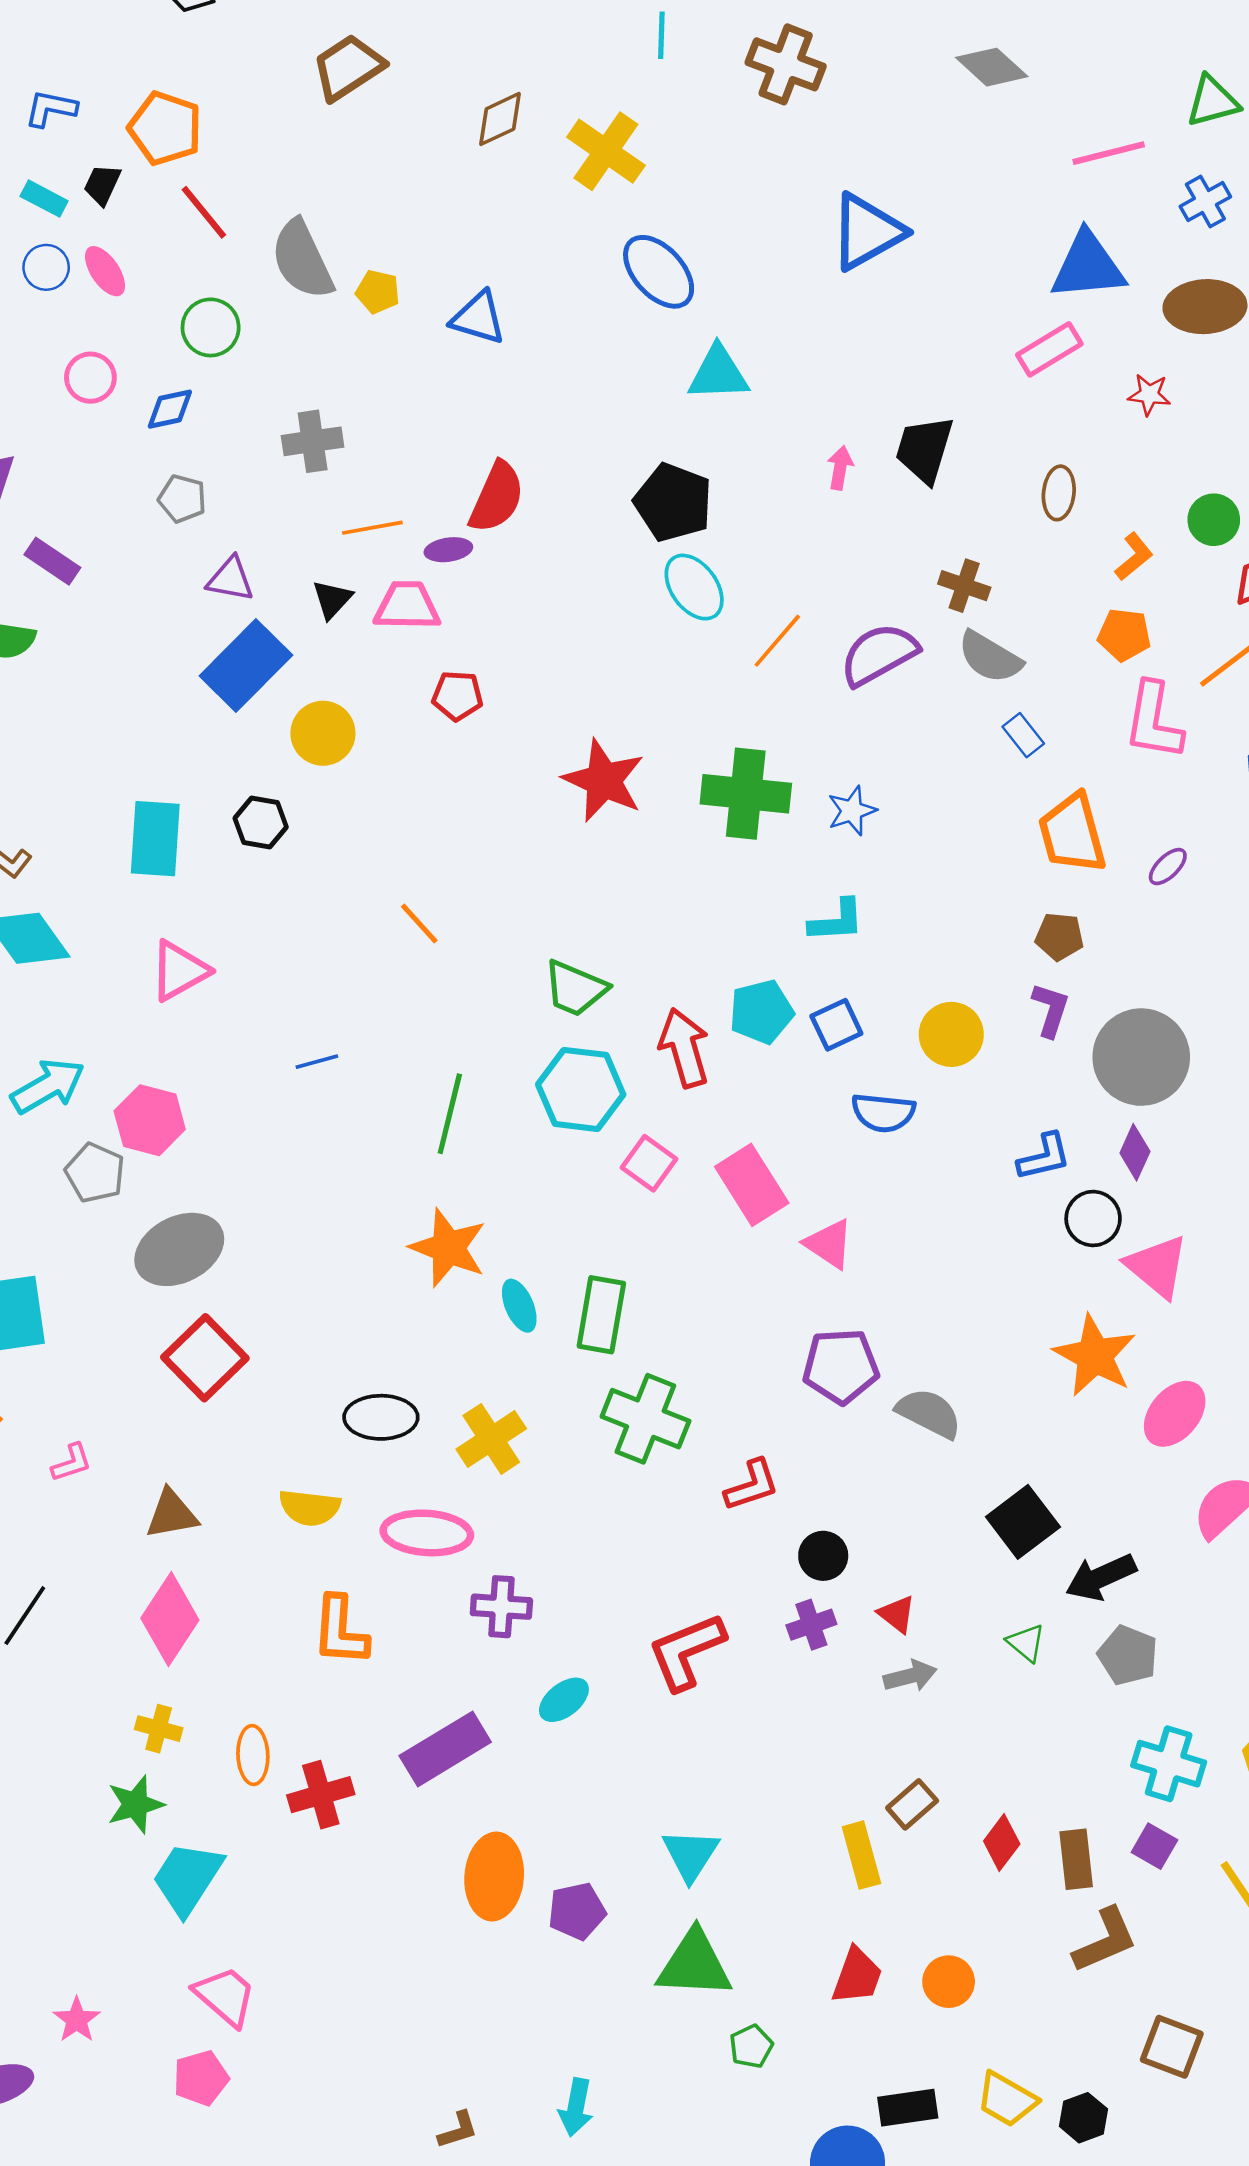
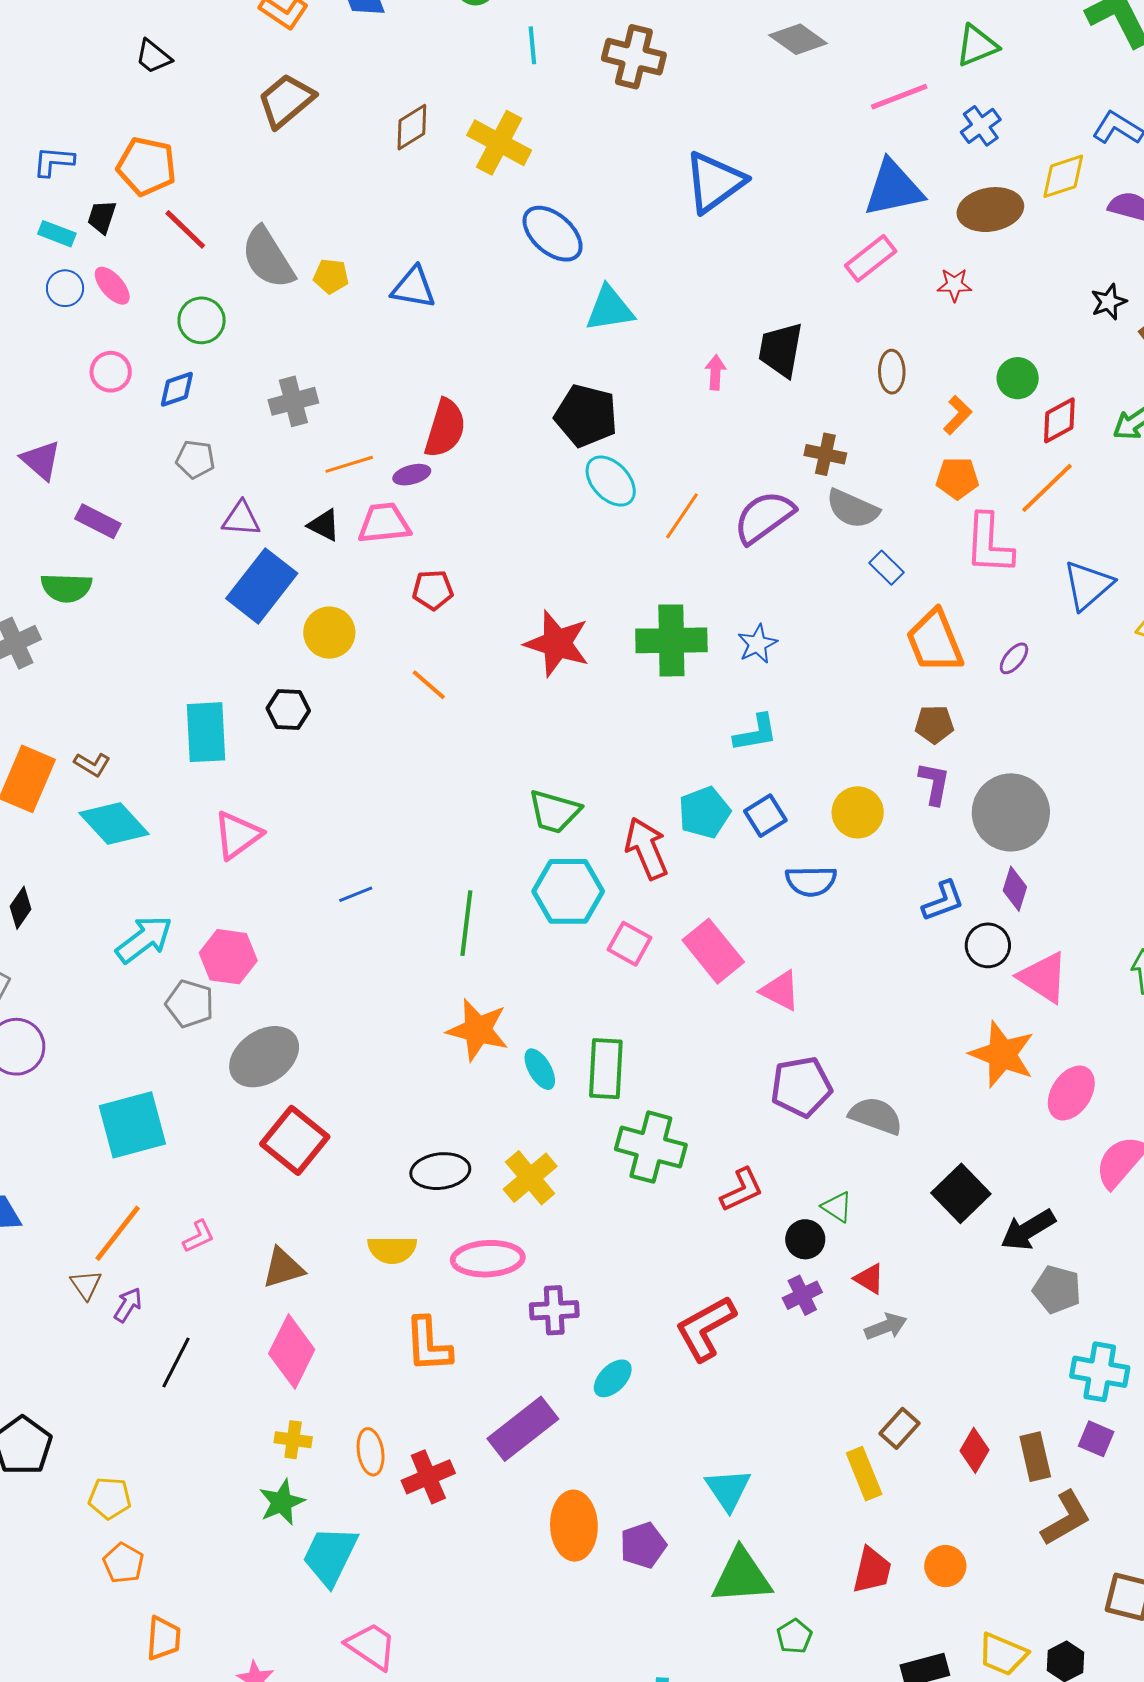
black triangle: (332, 599) -> (324, 525), turned -39
orange line: (419, 923) -> (429, 685), moved
green triangle: (1026, 1643) -> (837, 1207), moved

